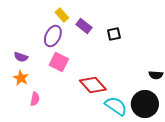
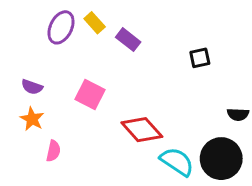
black square: (114, 34) -> (200, 58), moved
purple ellipse: (53, 36) -> (61, 27), moved

